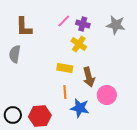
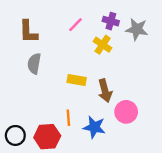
purple cross: (83, 24) -> (111, 21), moved
yellow cross: (79, 44) -> (103, 45), moved
gray semicircle: (15, 54) -> (34, 64), moved
orange line: (65, 92) -> (68, 118), moved

